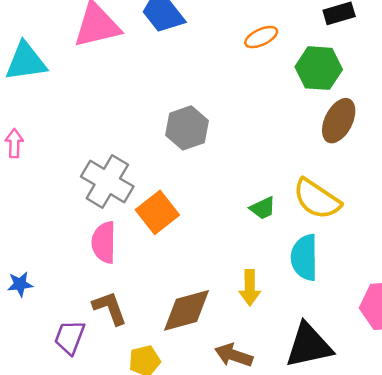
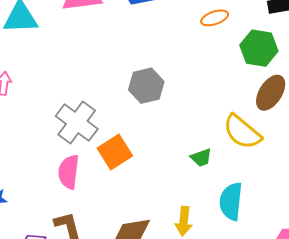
yellow semicircle: (317, 199) -> (242, 132), moved

